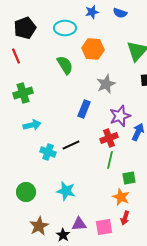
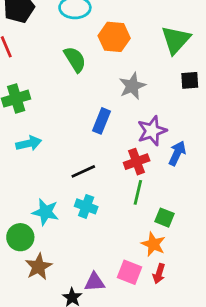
cyan cross: (48, 152) -> (86, 206), moved
green square: (129, 178) -> (165, 218), turned 32
cyan star: (66, 191) -> (46, 212), moved
brown star: (39, 226) -> (39, 267), moved
pink square: (104, 227) -> (130, 272), moved, turned 30

